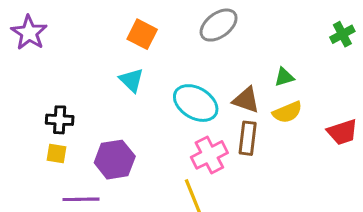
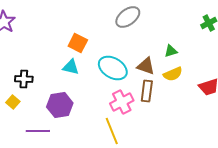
orange square: (142, 34) -> (78, 43), moved
cyan triangle: (131, 80) -> (71, 67), moved, turned -30
yellow square: (57, 153) -> (13, 102), moved, turned 32

